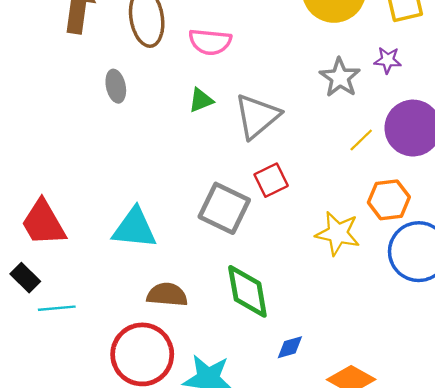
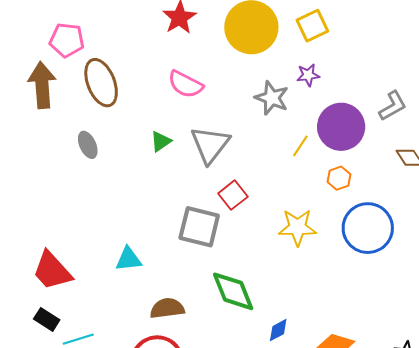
pink semicircle: (210, 42) -> (185, 84), moved, turned 33
orange hexagon: (389, 200) -> (339, 178), moved, size x0.7
cyan triangle: (134, 228) -> (128, 259), size x0.7

